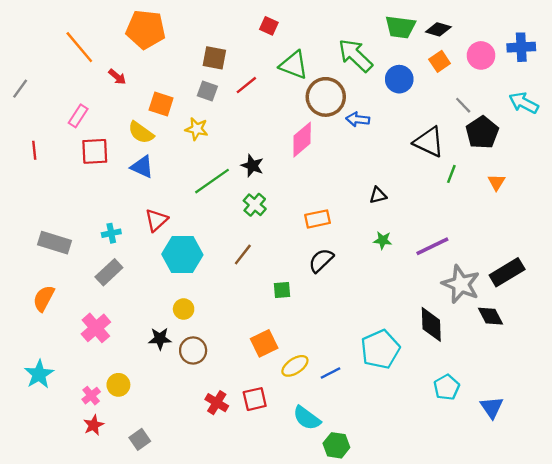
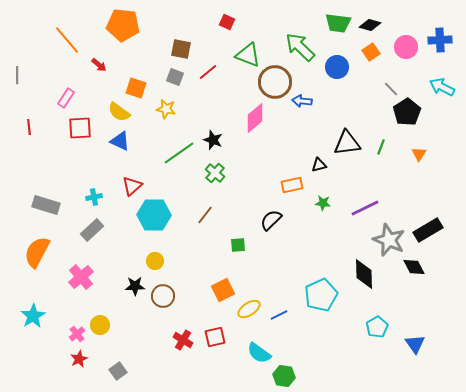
gray line: (20, 89) -> (17, 75), turned -36
black triangle: (429, 142) -> (347, 143), moved, turned -32
orange rectangle: (317, 219) -> (292, 185), moved
orange semicircle: (44, 298) -> (37, 252), size x1.4

